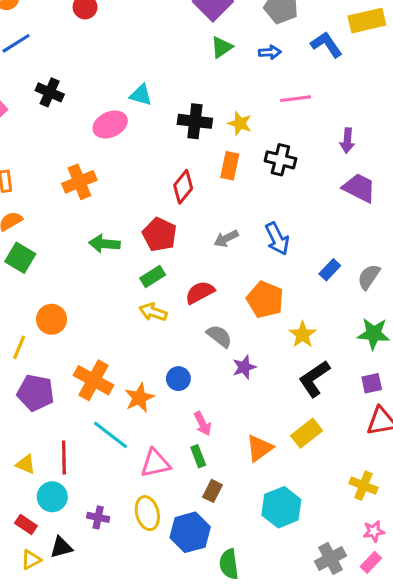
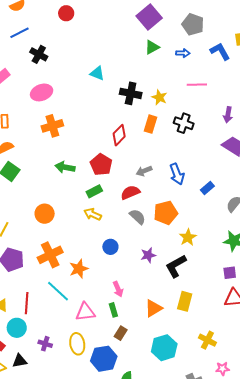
black cross: (50, 92) -> (39, 54), moved
pink ellipse: (110, 125) -> (42, 92), moved
blue rectangle: (330, 270) -> (207, 188), moved
red semicircle: (200, 292) -> (130, 192), moved
orange pentagon: (265, 300) -> (166, 213), turned 30
orange circle: (52, 319) -> (45, 214), moved
gray semicircle: (219, 336) -> (137, 217), moved
blue circle: (178, 379) -> (110, 247), moved
black L-shape: (314, 379) -> (176, 266), moved
orange cross: (94, 380) -> (50, 255), turned 30
yellow rectangle: (307, 433) -> (185, 301), turned -42
yellow cross: (364, 486) -> (207, 340), moved

